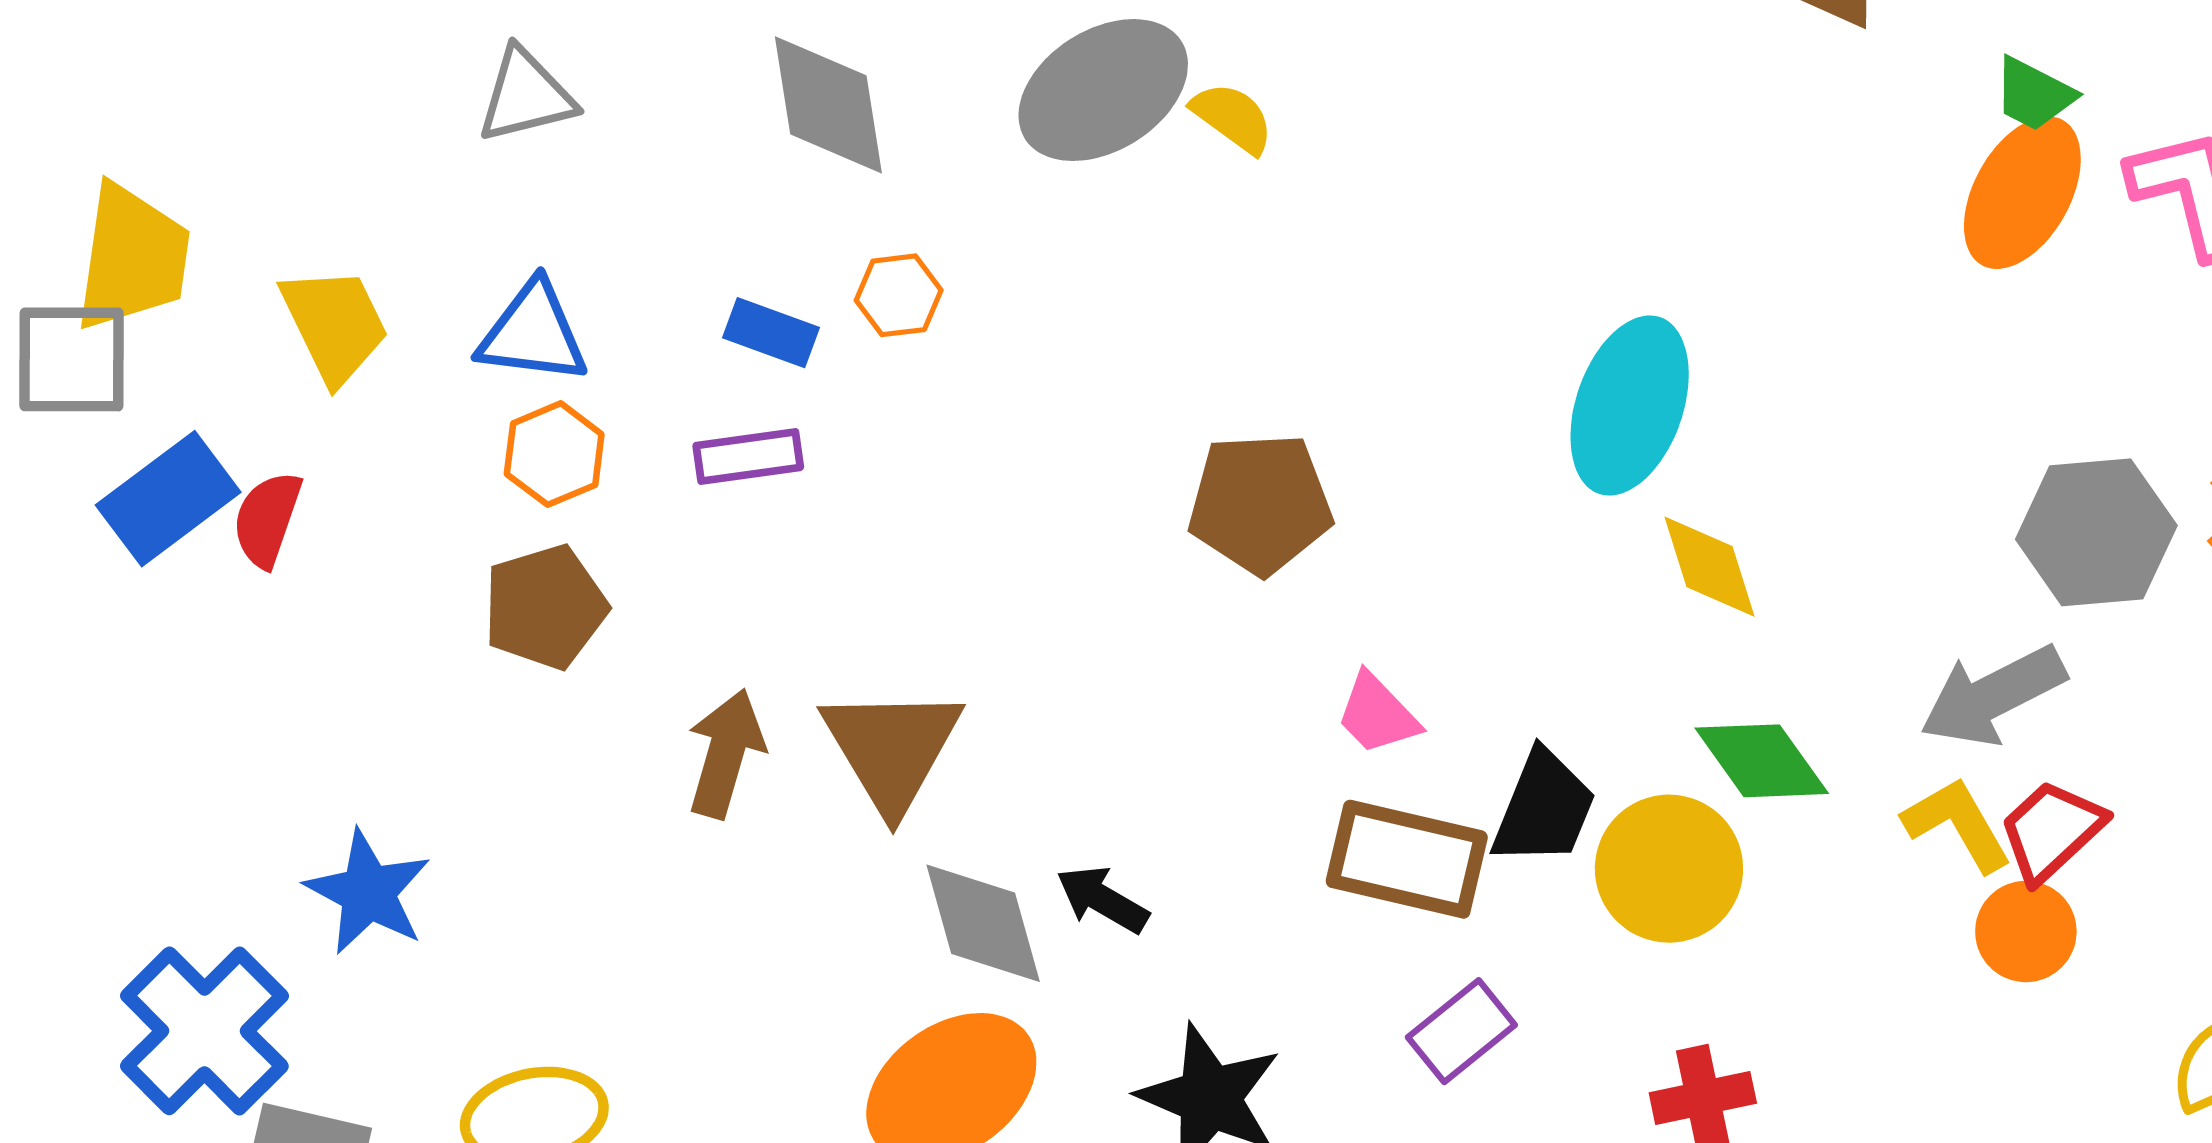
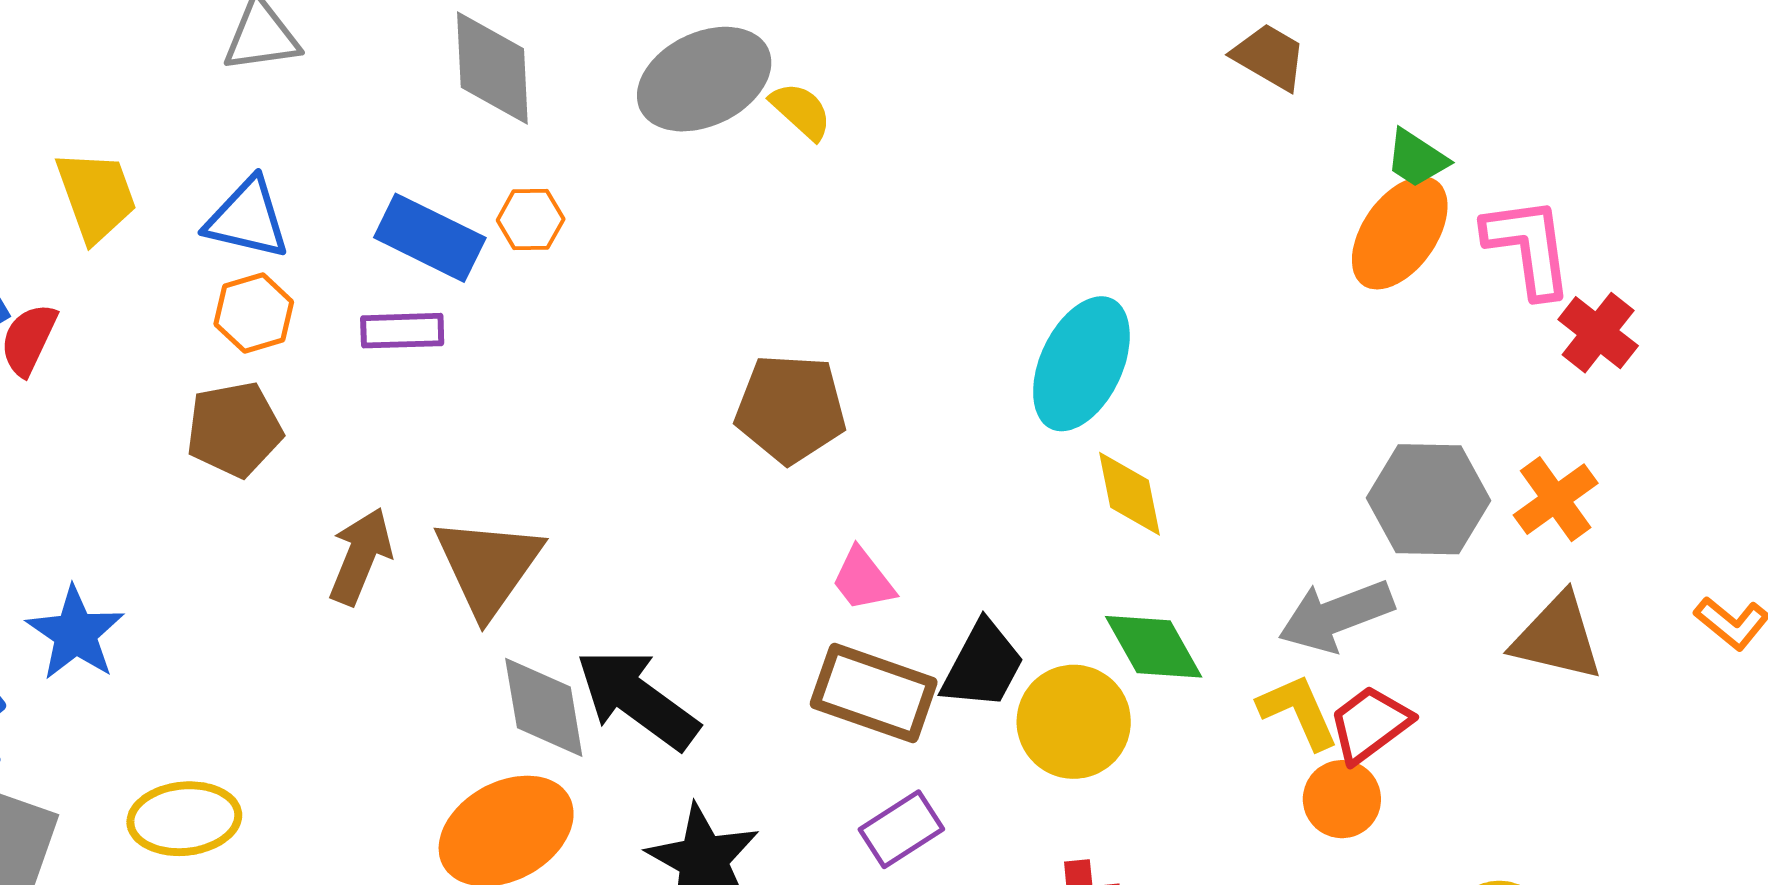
blue rectangle: (771, 333) -> (430, 238), size x1.5
black arrow: (1102, 899) -> (637, 699), size x1.8

